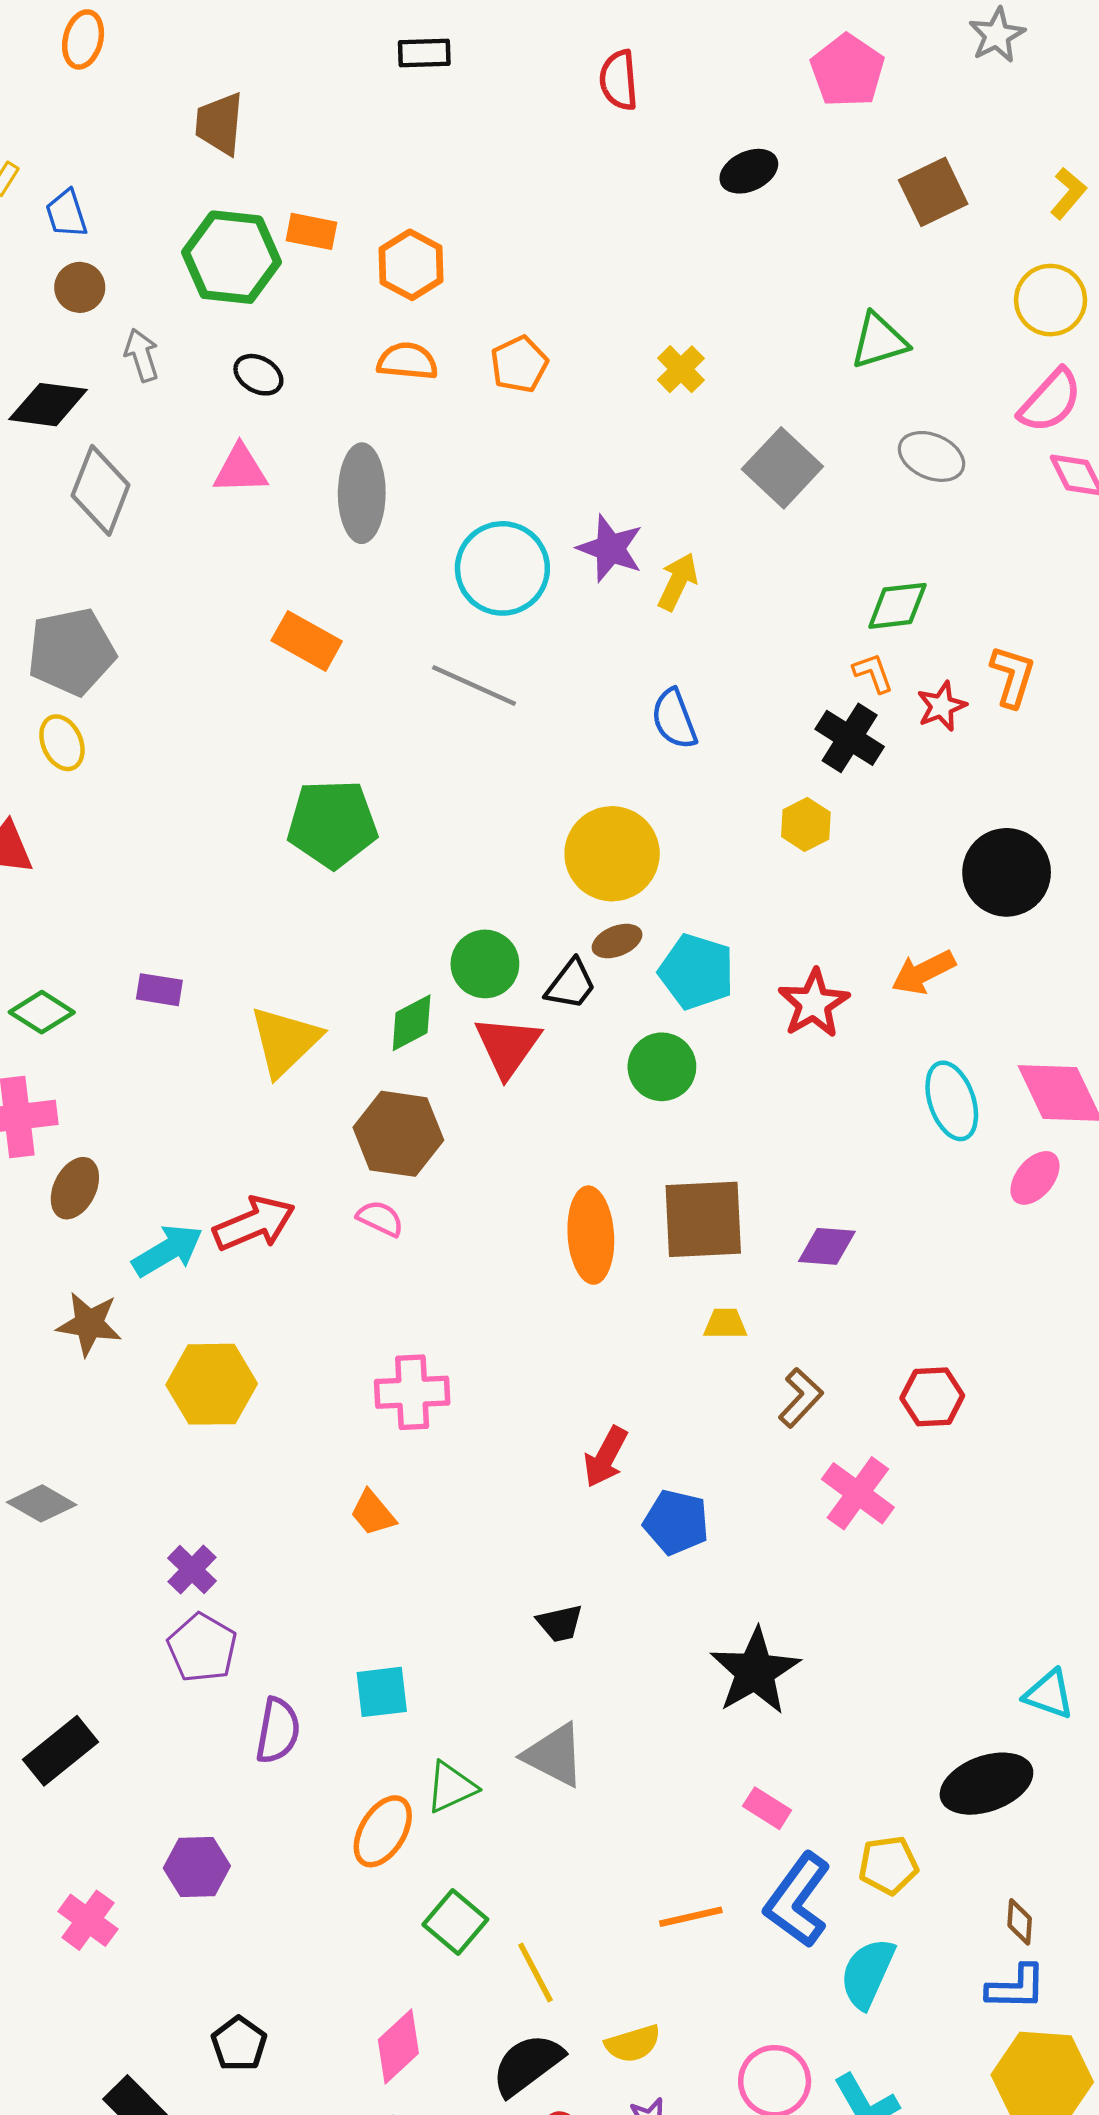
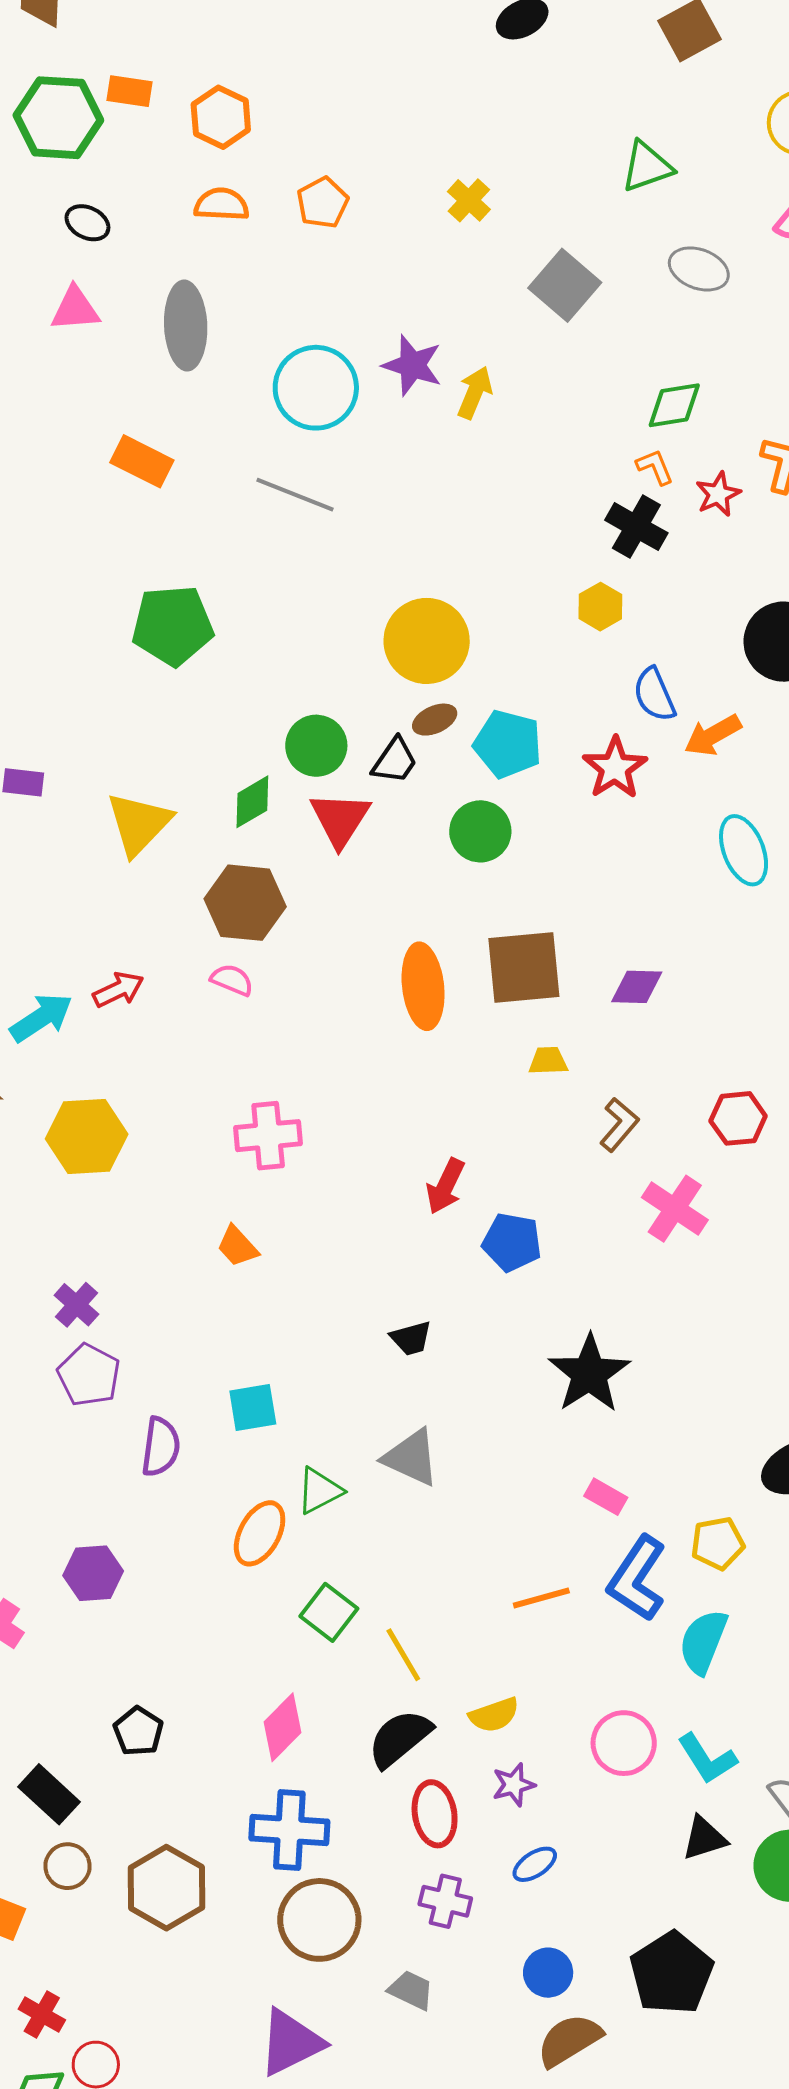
blue semicircle: (674, 719) -> (654, 695), moved
red arrow: (254, 1223) -> (118, 990), size x0.7

